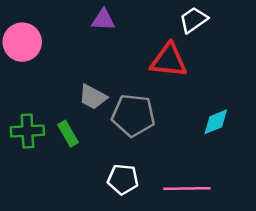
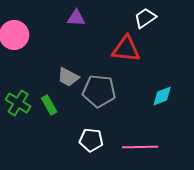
green cross: (27, 131) -> (18, 103), turned 35

